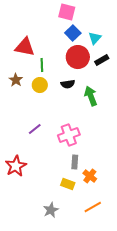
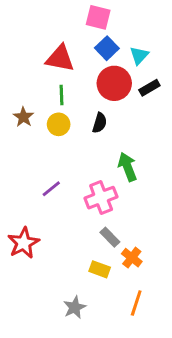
red triangle: (25, 47) -> (60, 58), moved
black semicircle: (68, 84) -> (100, 123), turned -64
green arrow: (91, 96) -> (127, 167), moved
gray rectangle: (75, 162) -> (110, 237), turned -48
orange line: (93, 207) -> (136, 303), turned -42

